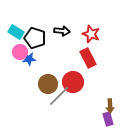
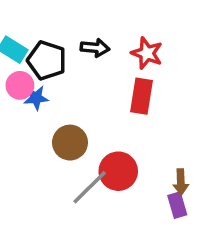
red rectangle: (88, 58) -> (141, 96), turned 36
red circle: (73, 82) -> (118, 171), moved
gray line: (59, 96) -> (90, 187), moved

